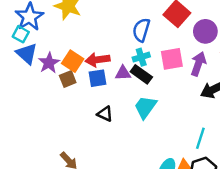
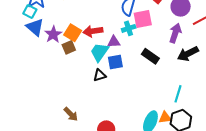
pink square: (172, 59) -> (143, 19), moved
black rectangle: (141, 74) -> (150, 56), moved
blue square: (97, 78) -> (115, 62), moved
cyan trapezoid: (145, 107) -> (99, 52), moved
black triangle: (105, 114) -> (100, 75), turned -40

